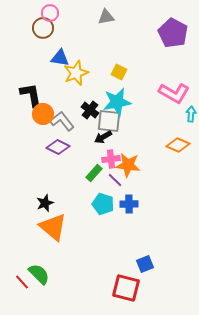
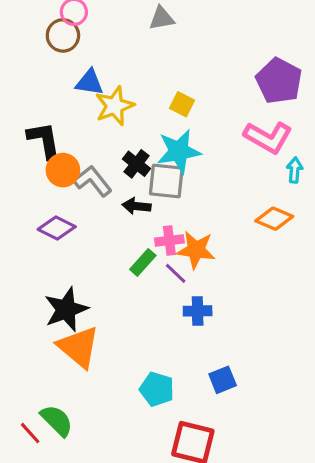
purple pentagon: (173, 33) -> (279, 81), moved
black arrow: (103, 137) -> (137, 206), moved, turned 36
purple diamond: (58, 147) -> (57, 228), moved
black star: (45, 203) -> (66, 309), size x1.6
cyan pentagon: (103, 204) -> (157, 389), moved
blue square: (145, 264) -> (223, 380), moved

